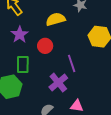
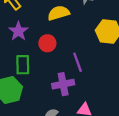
purple cross: (58, 83) -> (63, 84), turned 30

